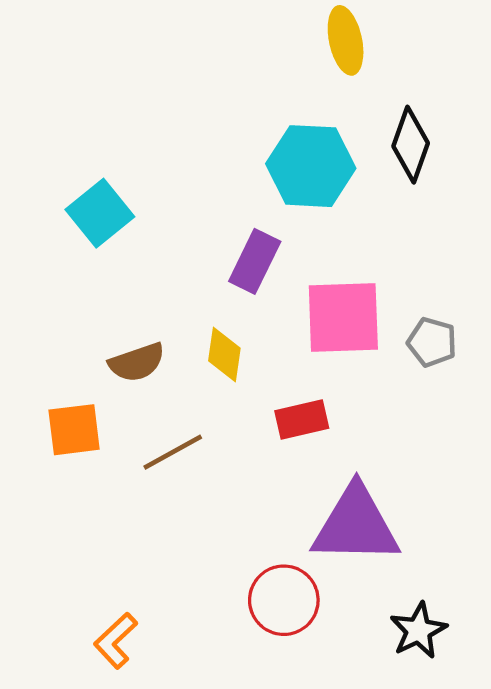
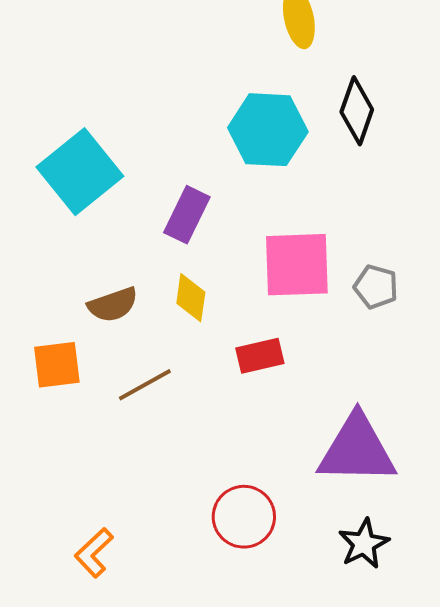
cyan square: (100, 213) -> (80, 172), size x1.4
purple rectangle: (255, 261) -> (187, 215), moved
purple triangle: (356, 525) -> (357, 450), moved

